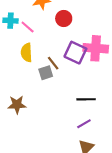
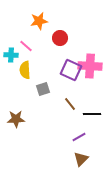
cyan cross: (11, 21) -> (11, 55), moved
brown line: (53, 63) -> (70, 104), moved
black line: (86, 99) -> (92, 114), moved

